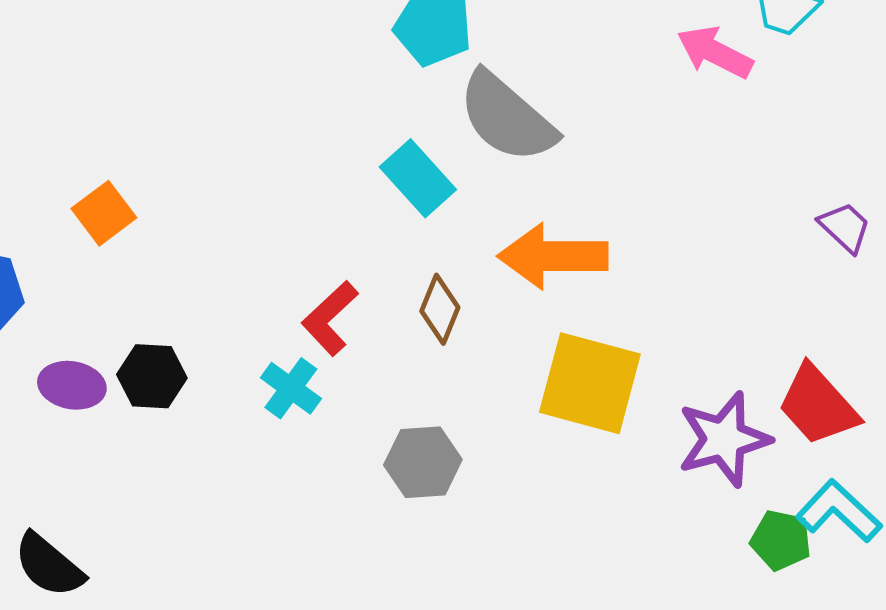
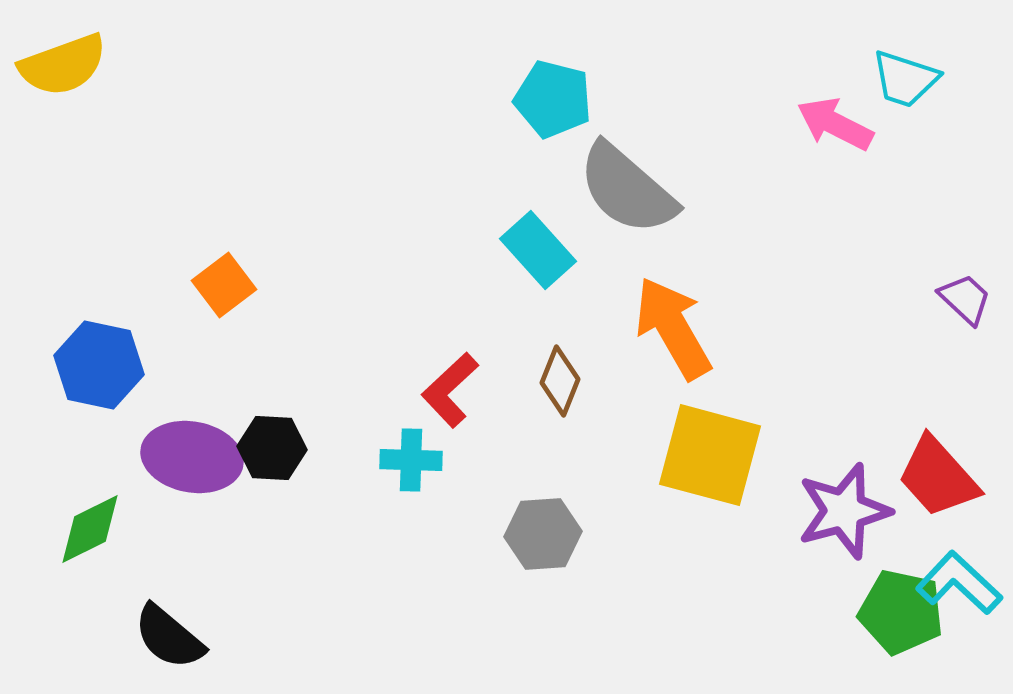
orange arrow: (553, 256) -> (673, 328), turned 60
purple ellipse: (72, 385) -> (192, 457), size x1.5
cyan cross: (291, 388) -> (411, 460), turned -34
green pentagon: (781, 540) -> (901, 612), size x1.4

